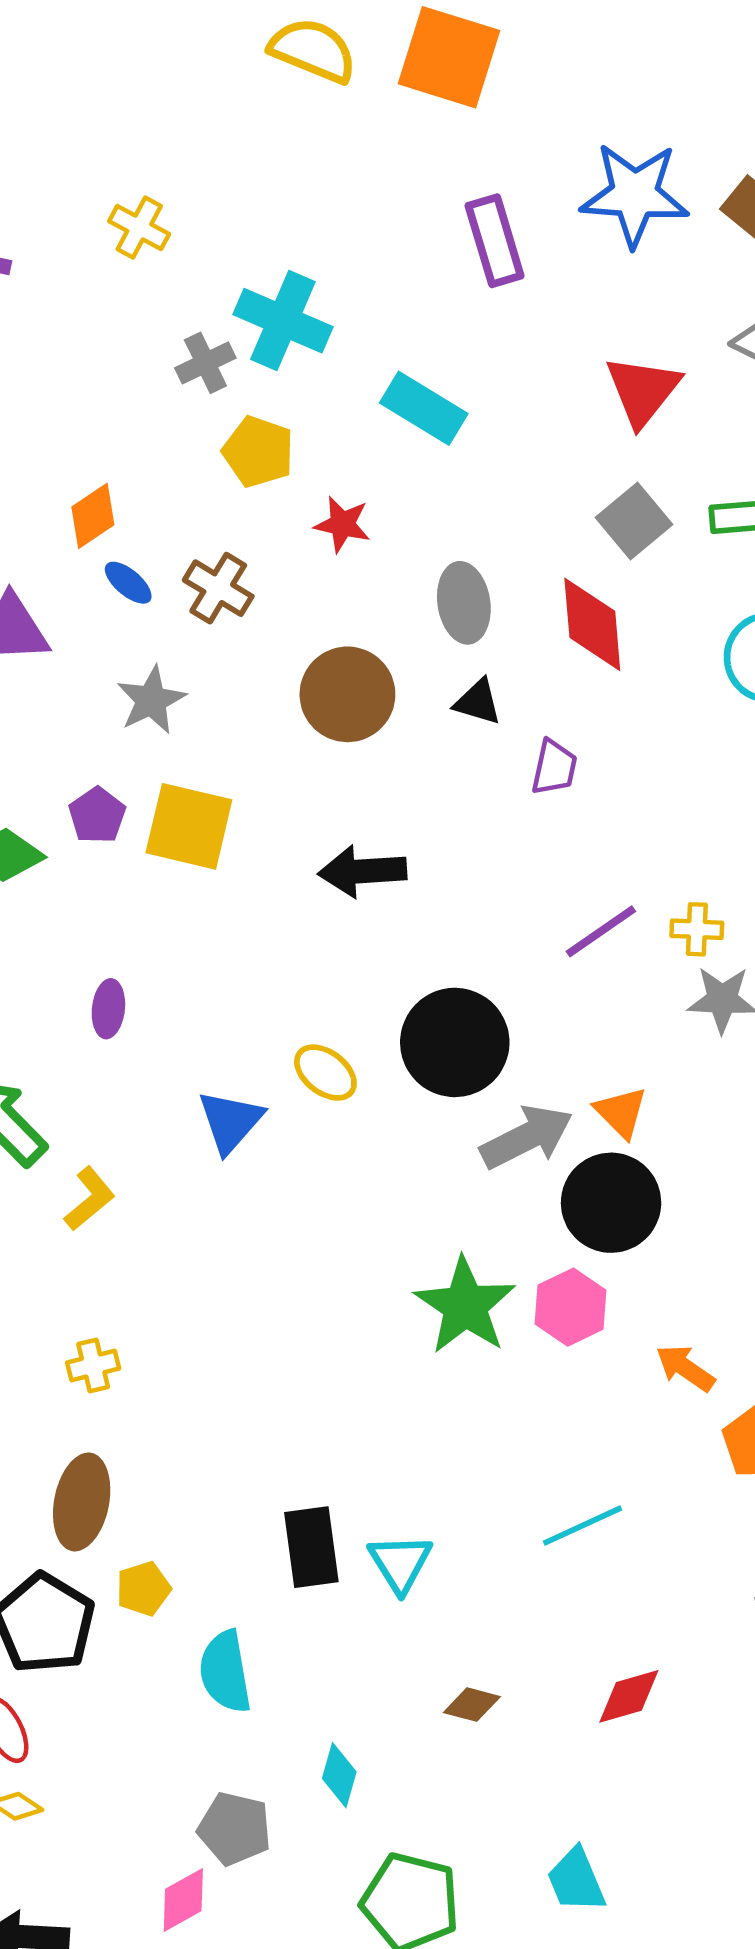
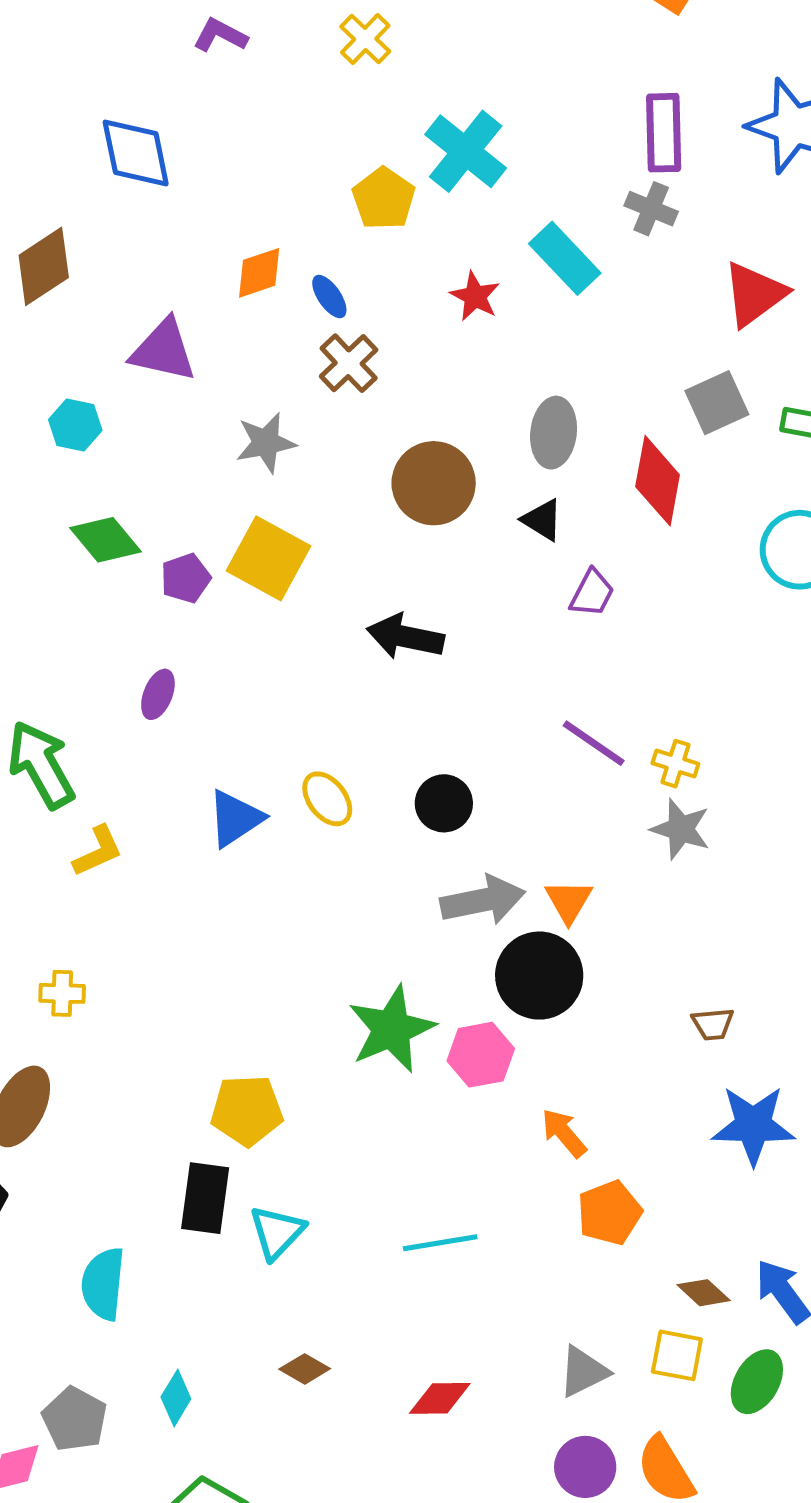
gray cross: (205, 363) -> (651, 209), moved, turned 33
yellow pentagon: (258, 452) -> (384, 199), moved
red star: (342, 524) -> (475, 296), moved
blue ellipse: (128, 583) -> (329, 297), moved
purple pentagon: (97, 815) -> (186, 578), moved
purple line: (601, 931) -> (594, 743), turned 54
black circle: (455, 1042) -> (444, 803), size x0.6
yellow pentagon: (143, 1589) -> (247, 1110), moved, size x1.5

